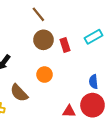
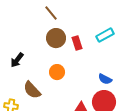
blue semicircle: (94, 82) -> (105, 79), turned -56

